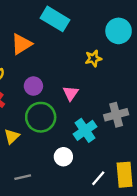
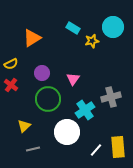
cyan rectangle: (55, 19) -> (73, 28), moved, size x0.6
yellow star: (93, 58) -> (92, 41), moved
yellow triangle: (12, 136) -> (24, 126), moved
white circle: (63, 157) -> (67, 132), size x1.6

